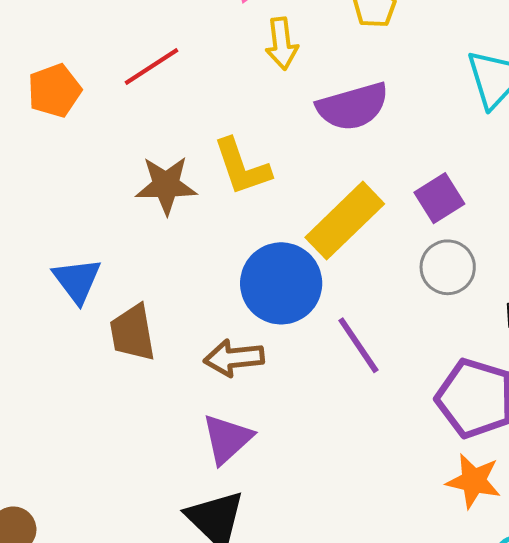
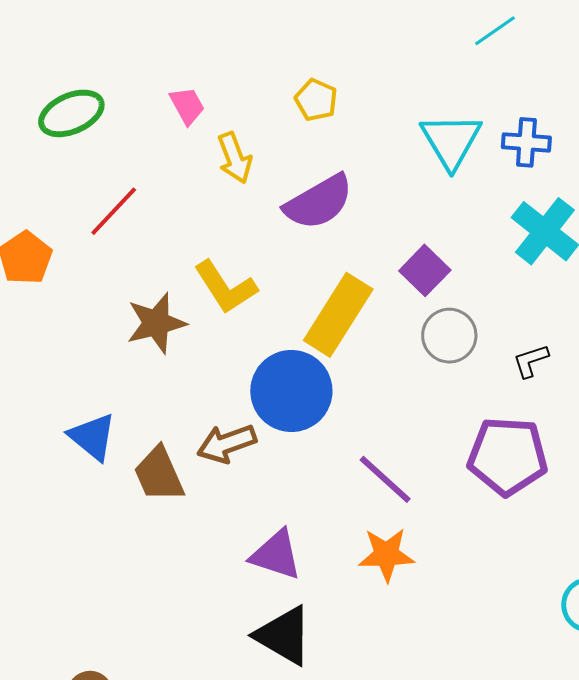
purple line: (358, 345) -> (385, 479), moved
brown arrow: (234, 358) -> (227, 444), moved
purple triangle: (227, 439) -> (276, 555), turned -46
orange star: (474, 481) -> (386, 555), moved

